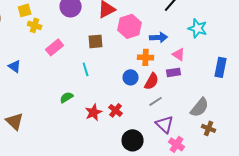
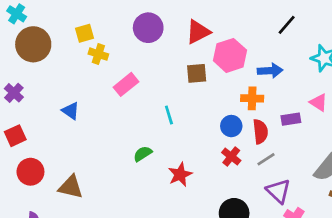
brown square: (96, 41) -> (197, 73), moved
pink triangle: (179, 54) -> (319, 102), moved
red semicircle: (152, 81) -> (260, 132), turned -36
red cross: (116, 110) -> (231, 156), moved
brown triangle: (15, 121) -> (71, 187), turned -30

